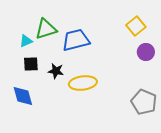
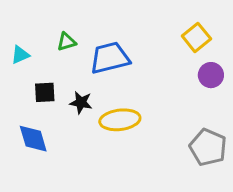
green triangle: (46, 29) -> (66, 42), size x0.6
cyan triangle: (26, 41) -> (20, 55), moved

